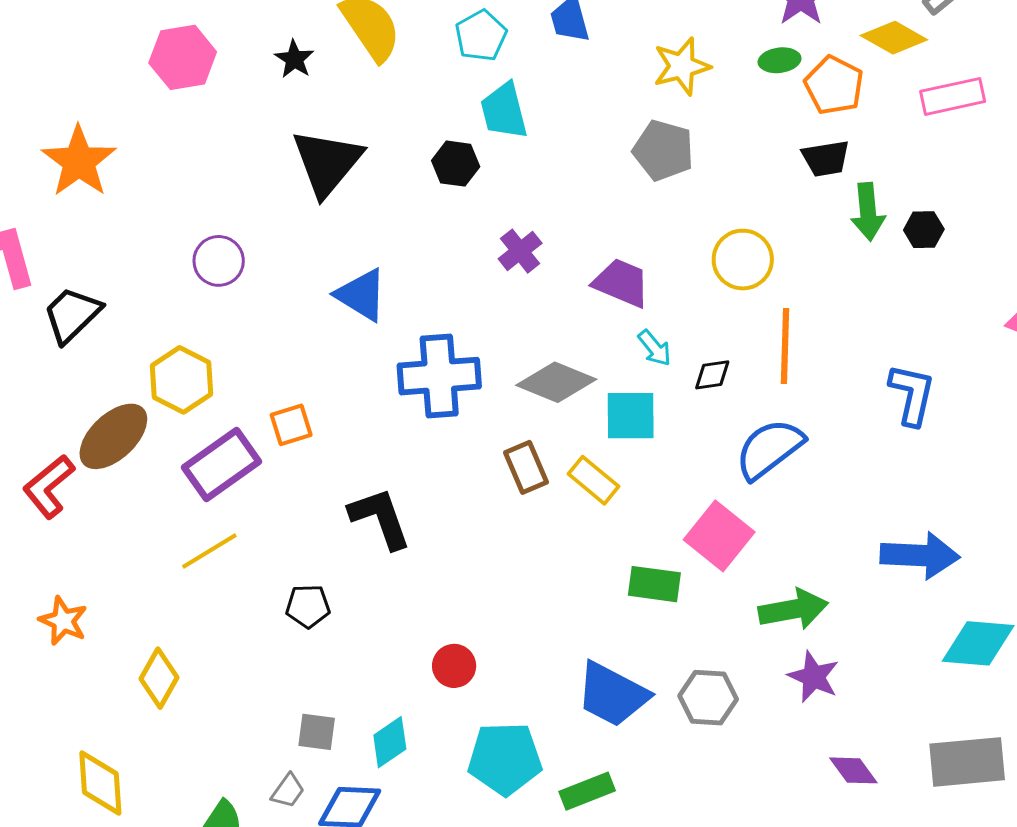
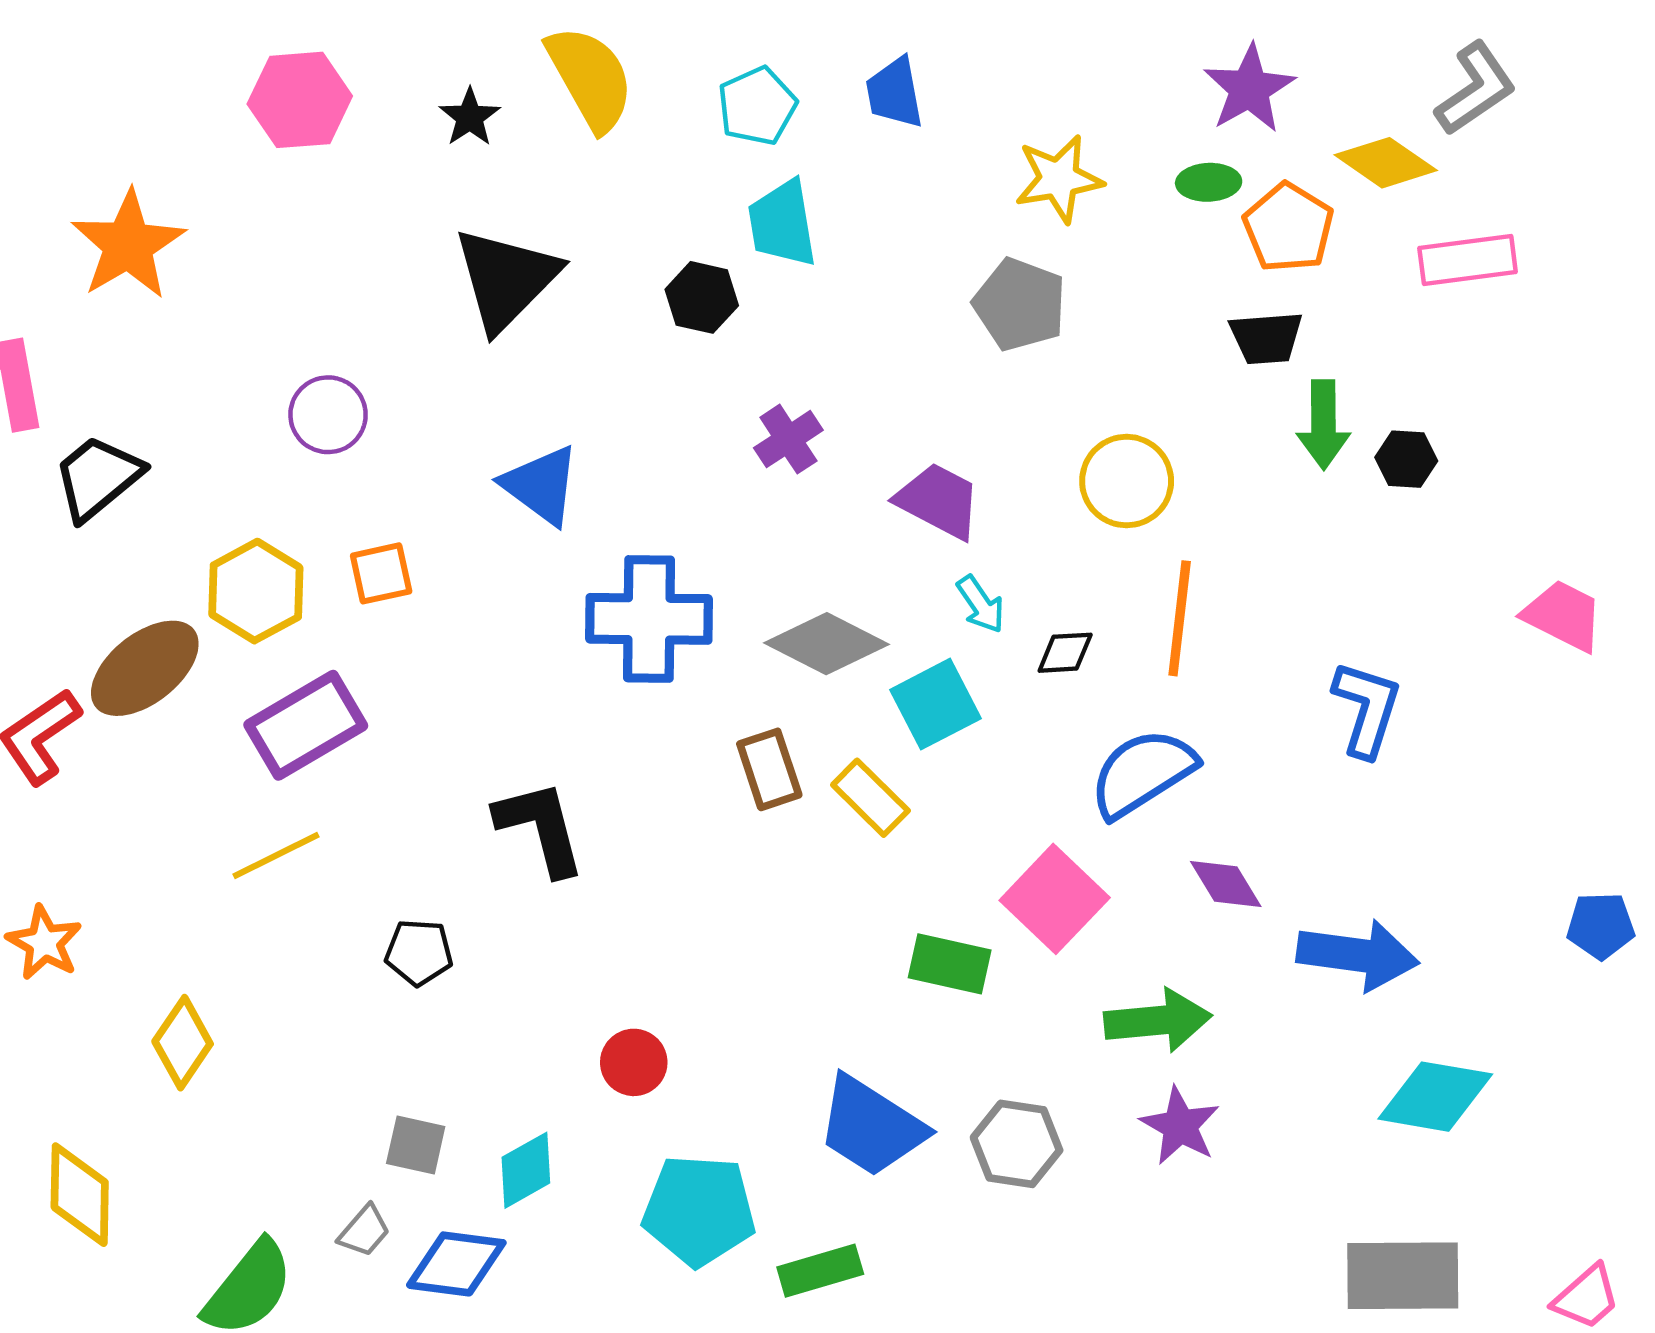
cyan square: (631, 416) -> (936, 704), turned -32
orange square: (291, 425) -> (381, 573), moved
purple diamond: (853, 770) -> (1226, 884), moved

